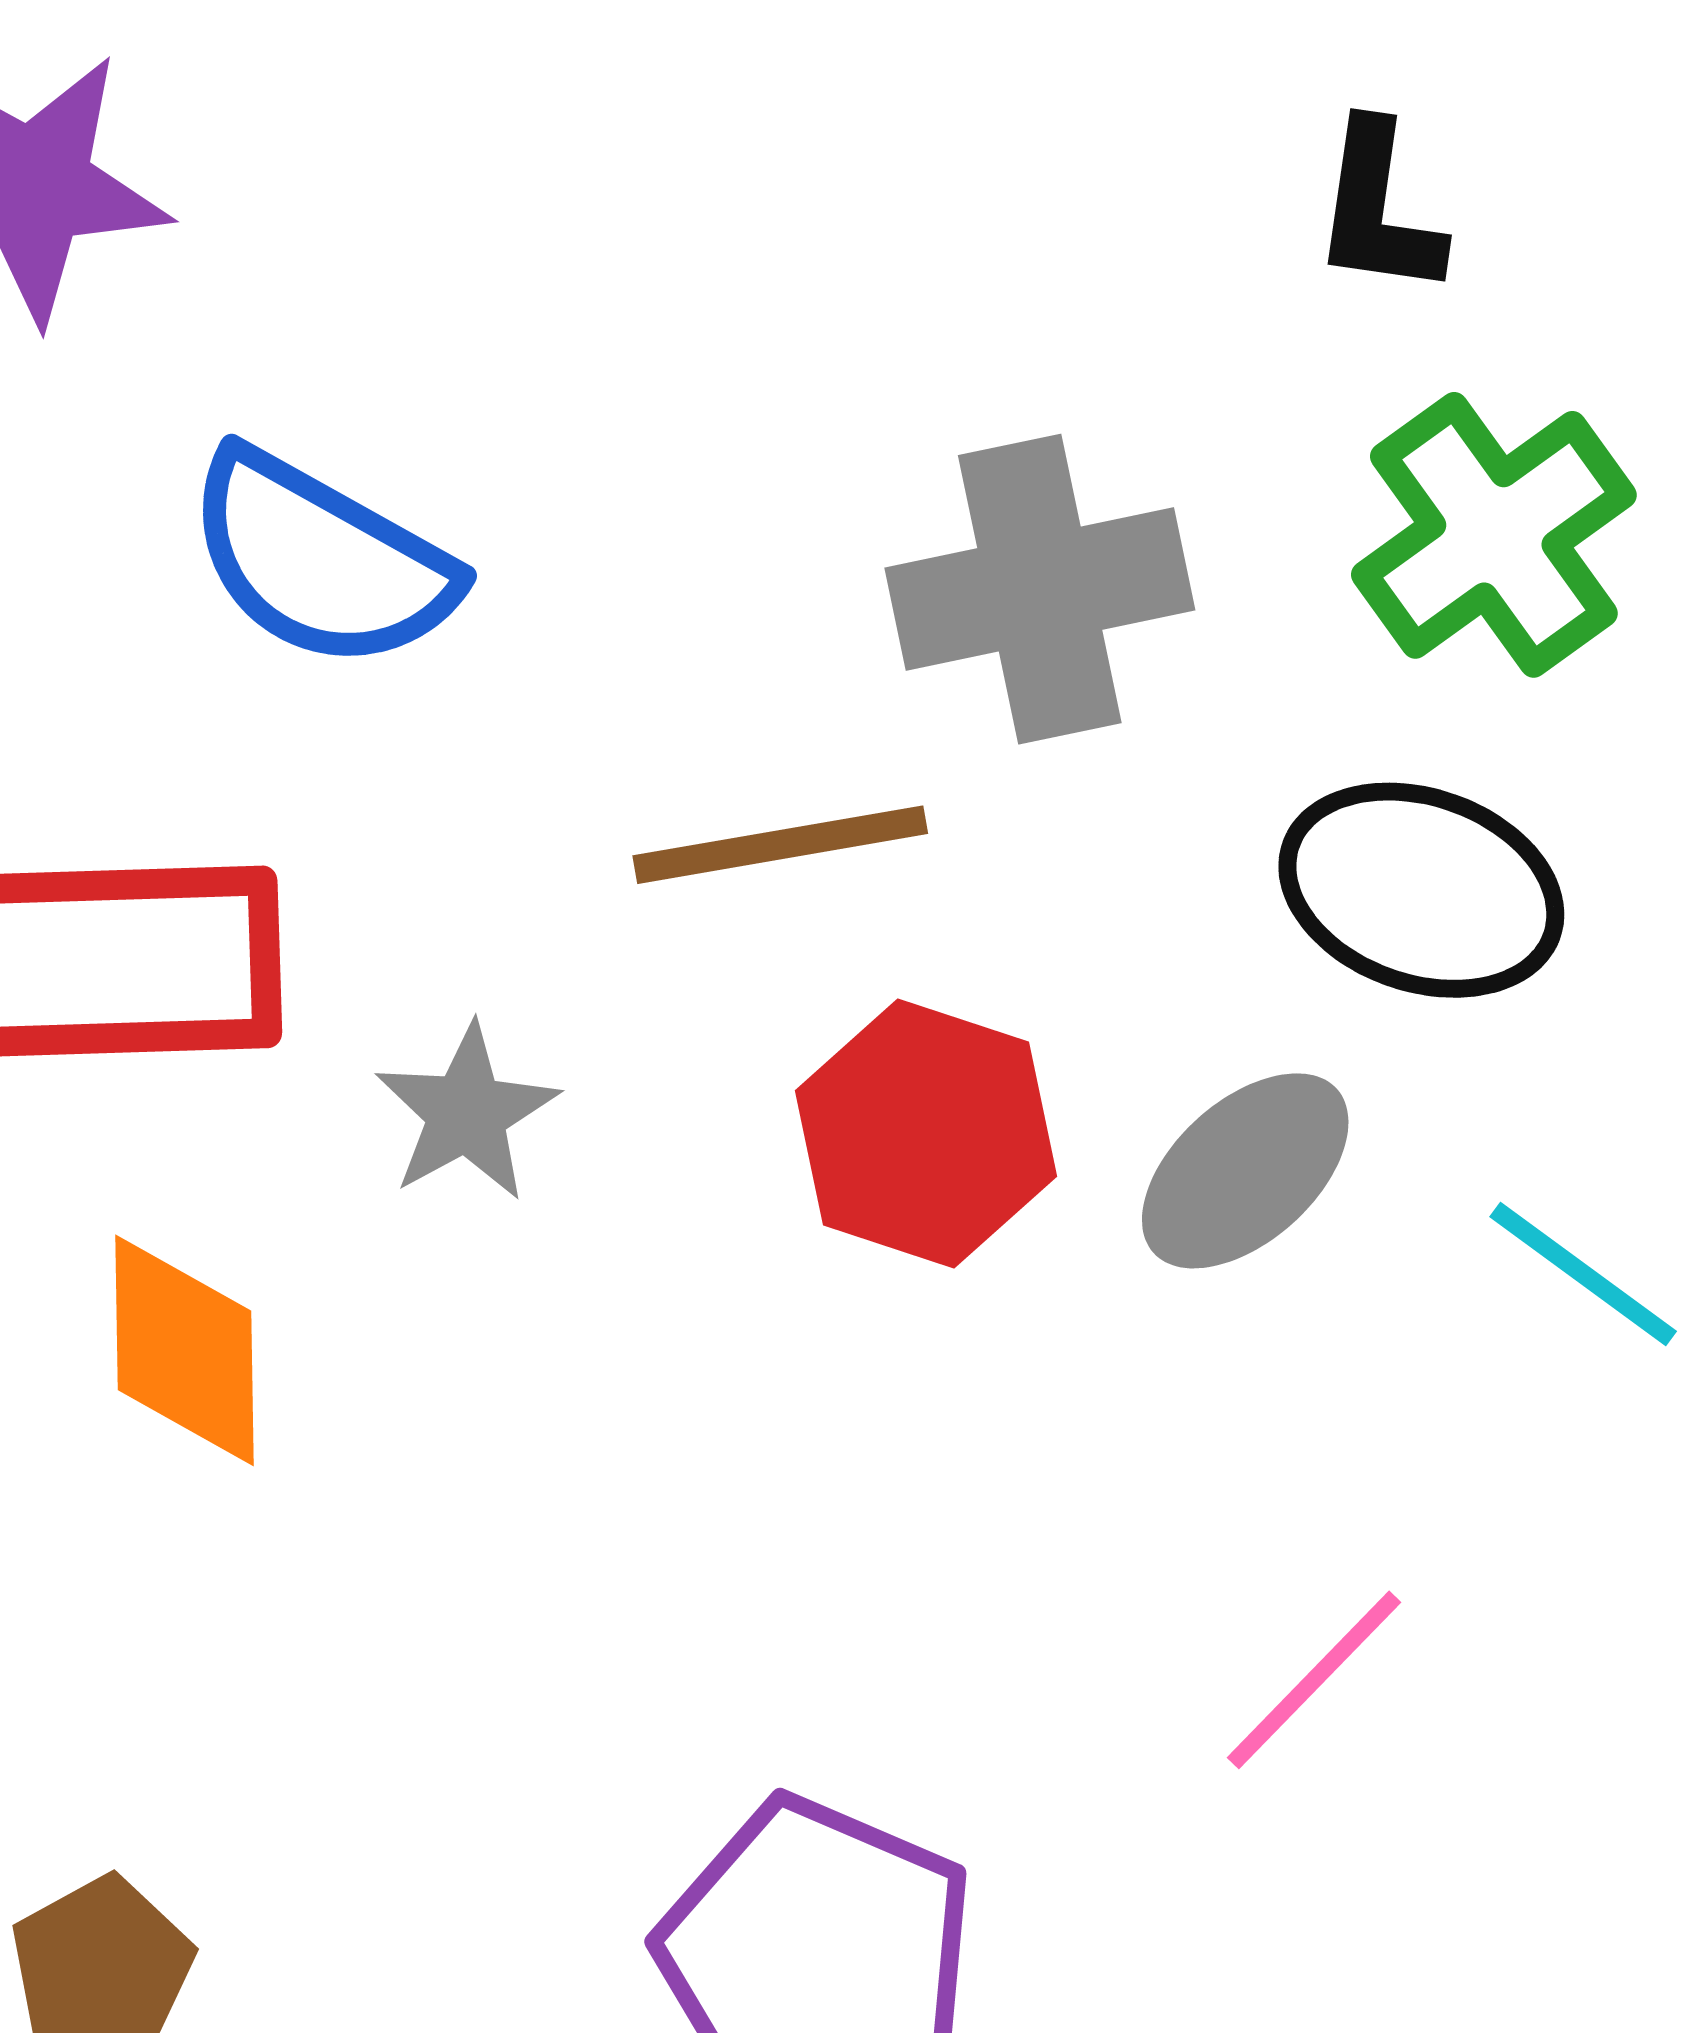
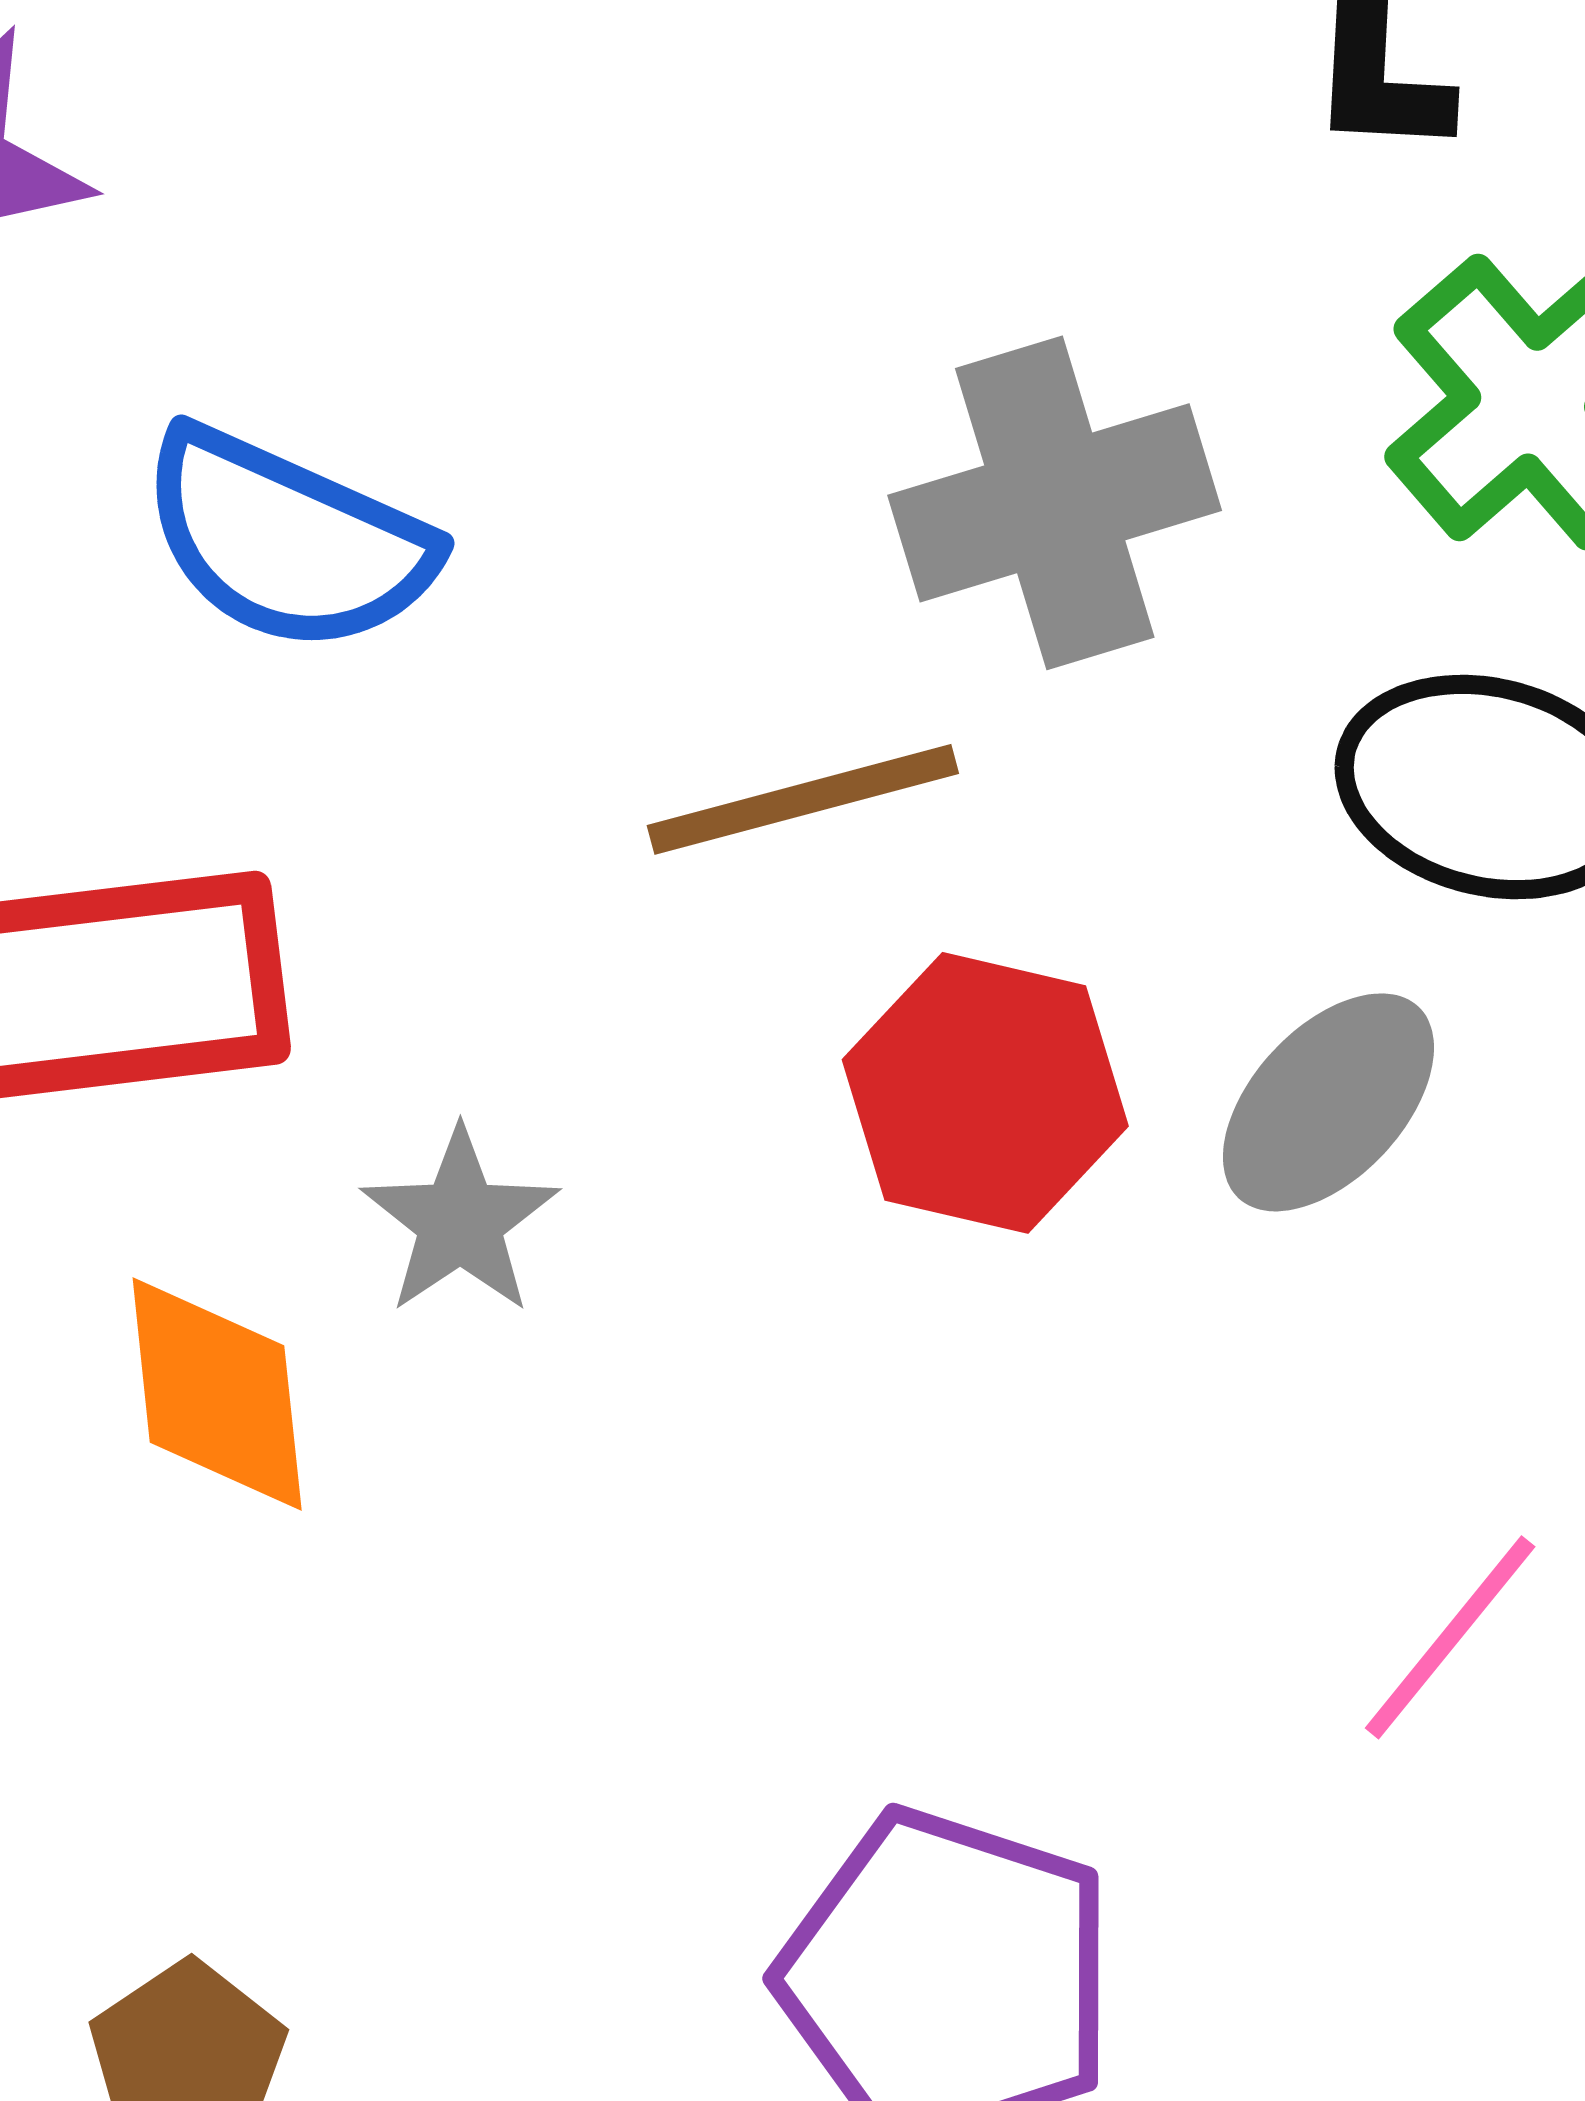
gray star: (467, 1113) -> (460, 1221), moved

